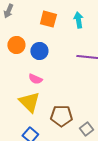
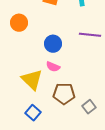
blue circle: (39, 51) -> (53, 44), moved
pink semicircle: (35, 79) -> (53, 67), moved

